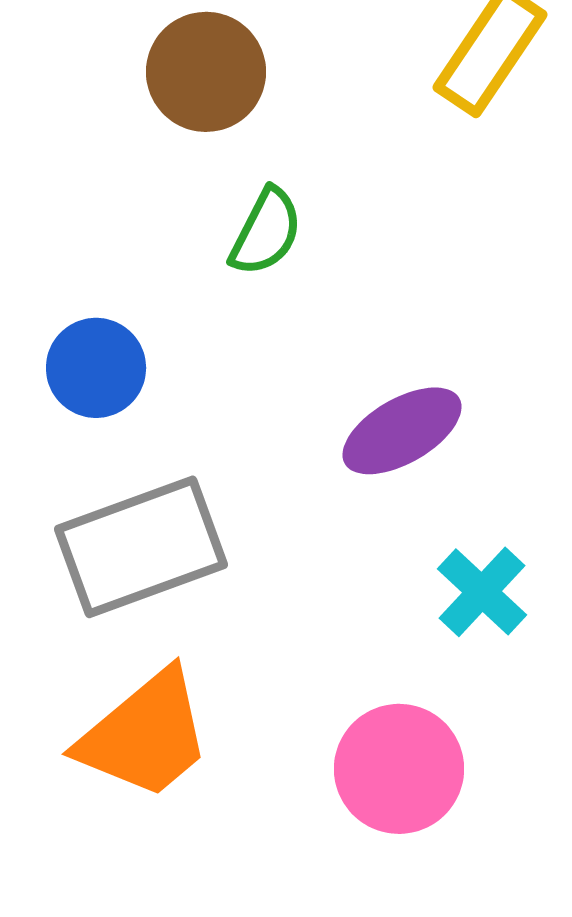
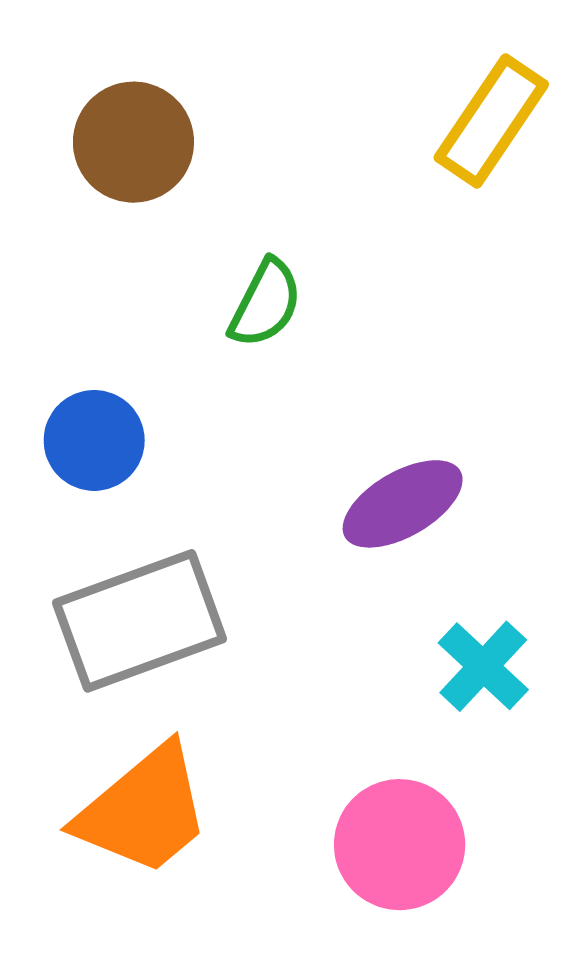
brown circle: (206, 72) -> (133, 142), moved

